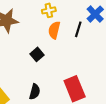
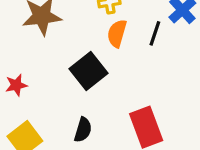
black square: (37, 54) -> (88, 71), size x1.6

